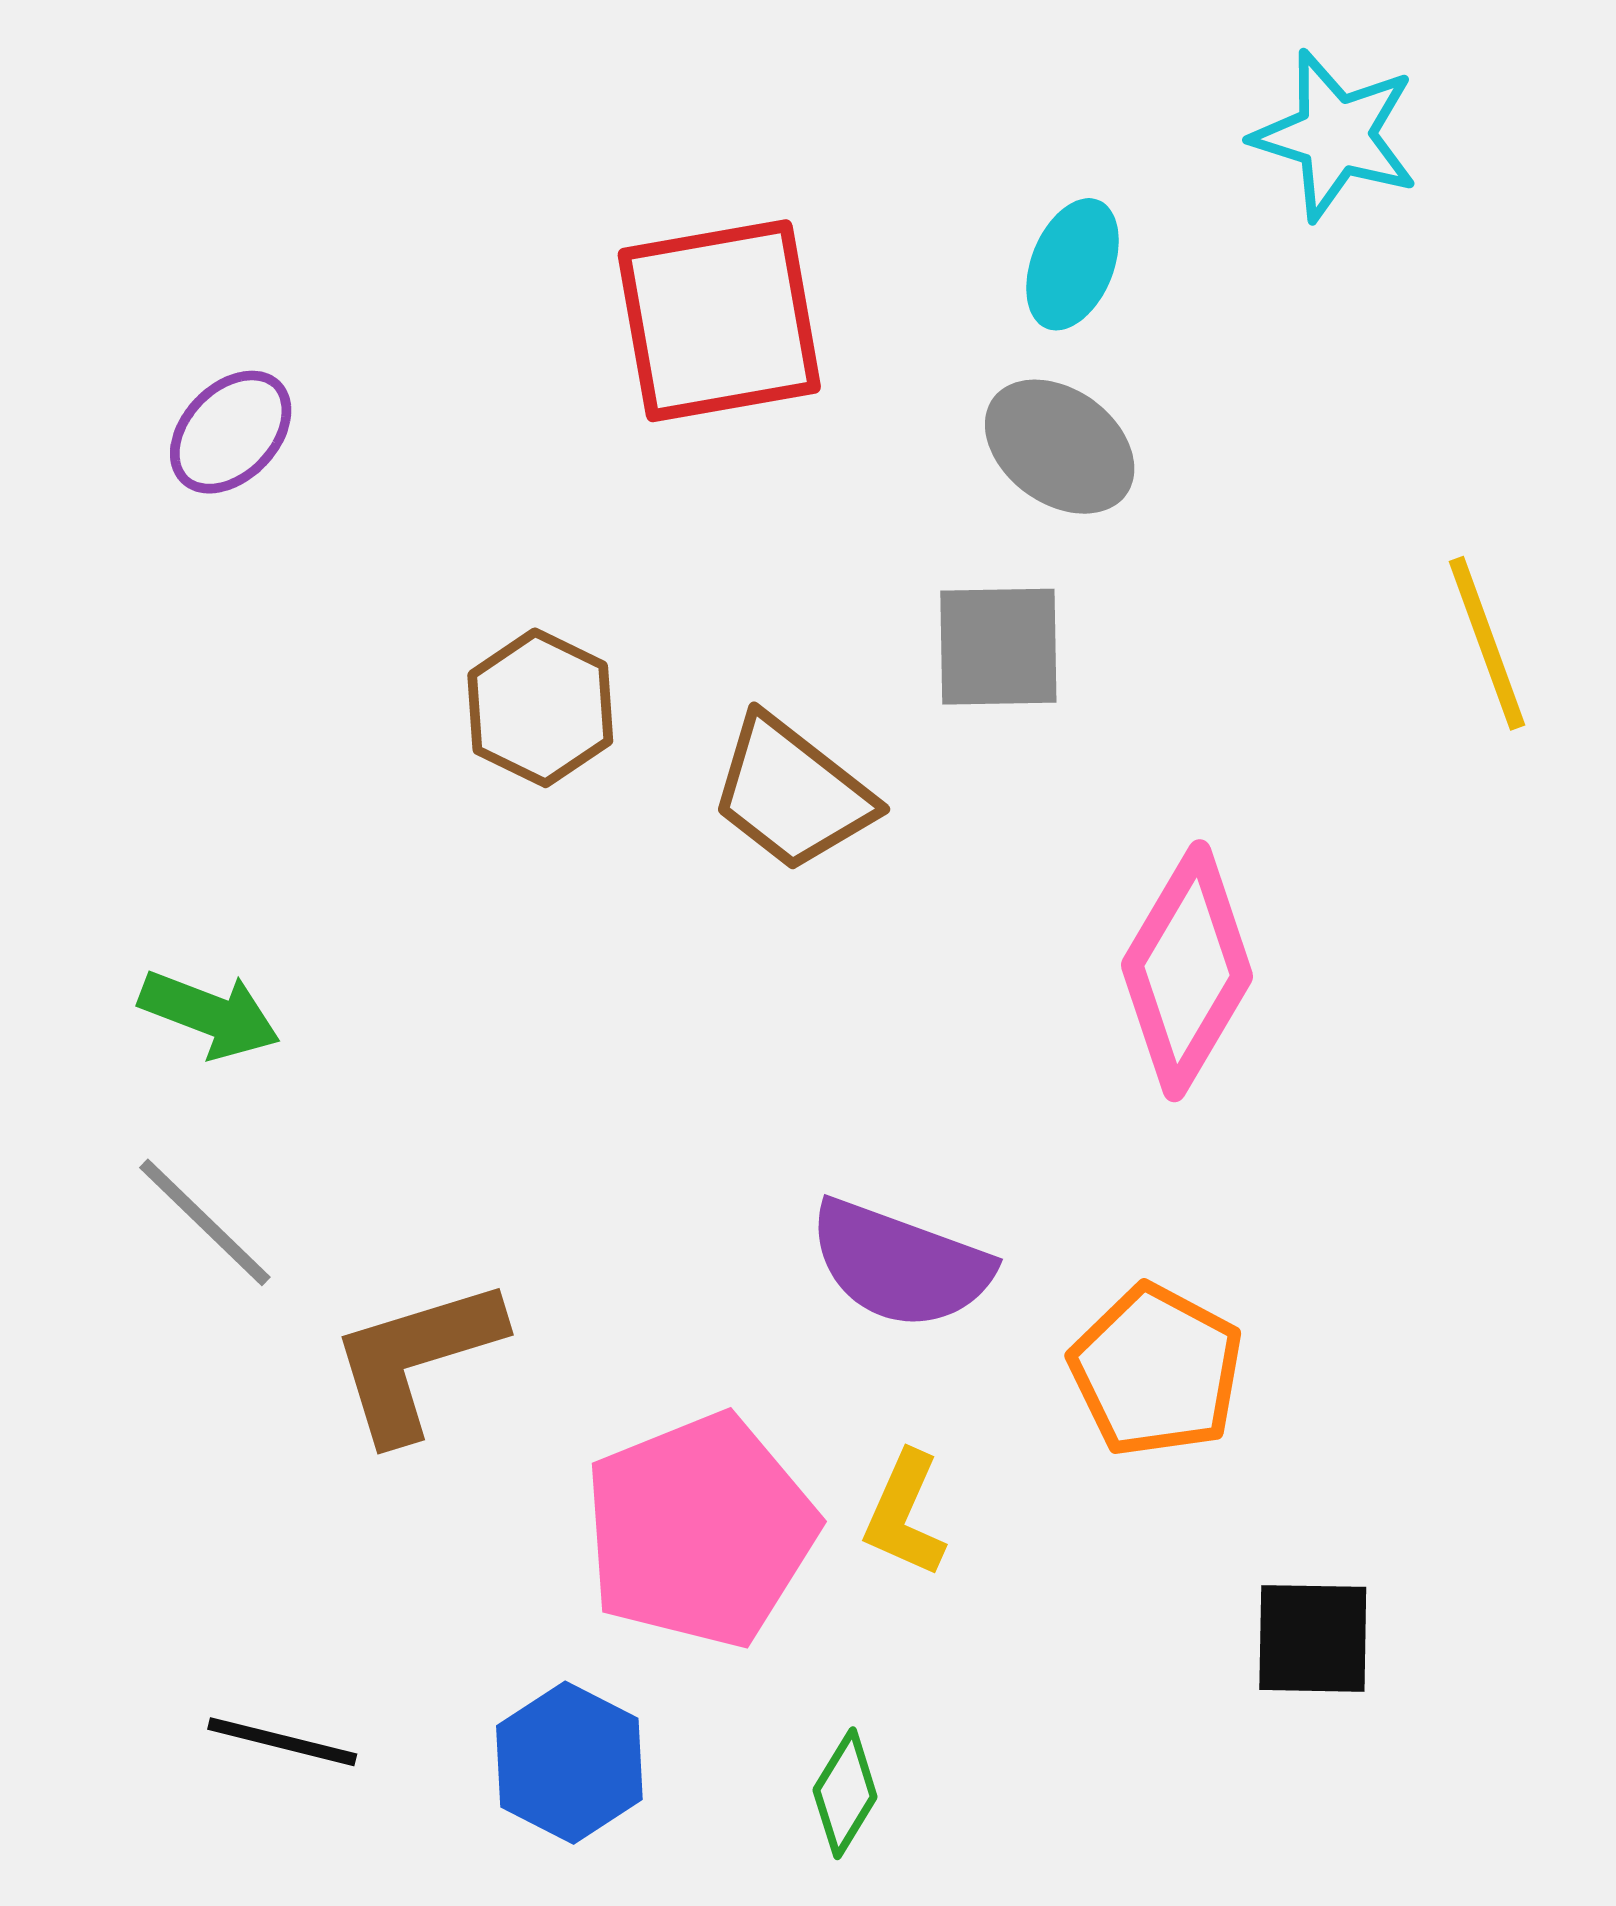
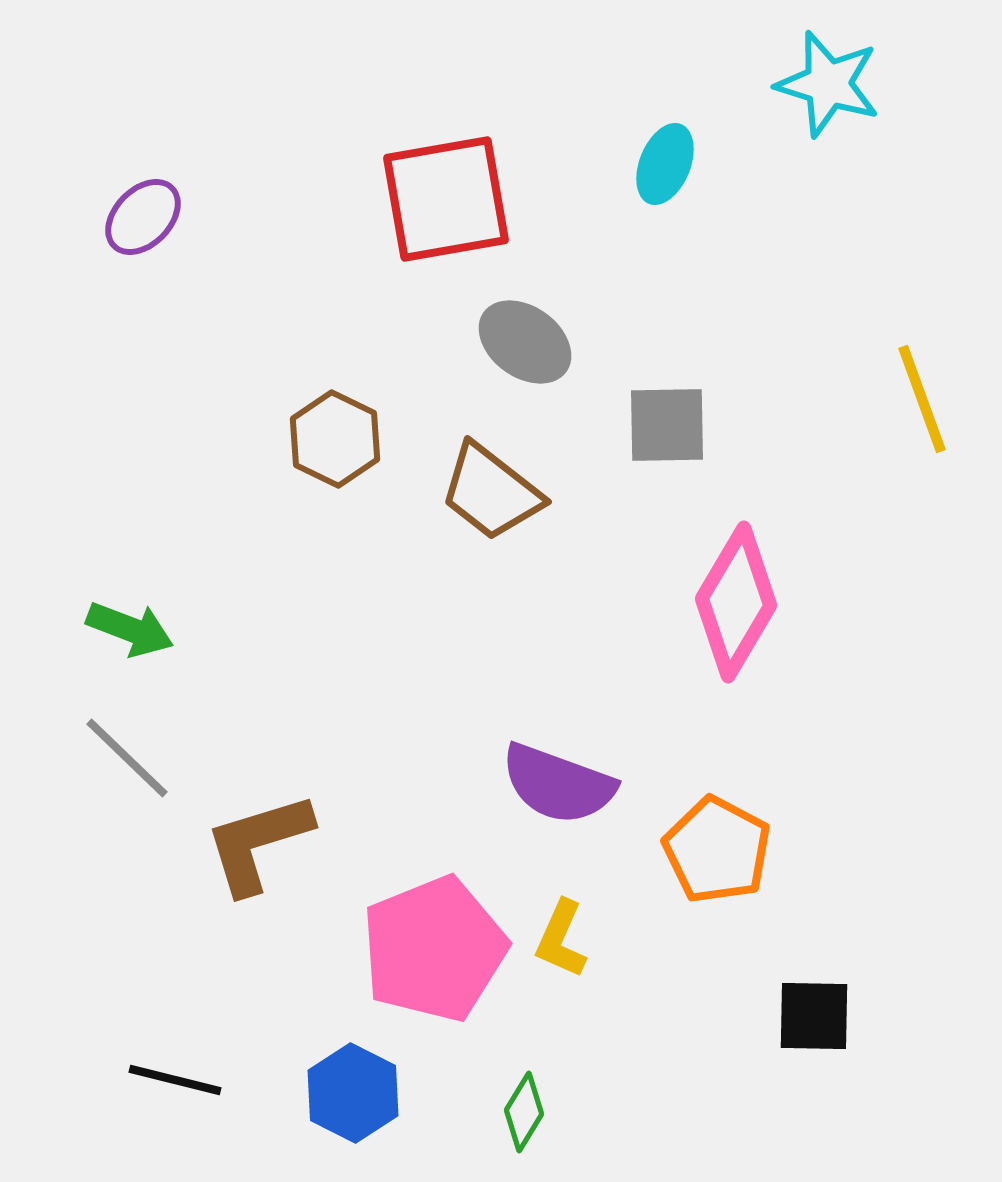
purple ellipse: (231, 432) -> (143, 217), moved
gray ellipse: (1060, 447) -> (525, 342), moved
gray square: (998, 647) -> (667, 425), moved

